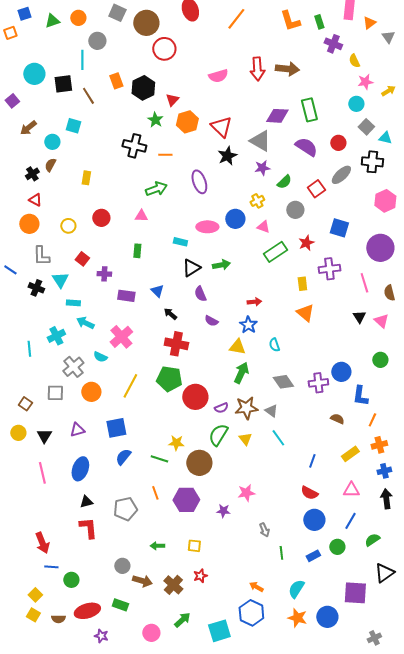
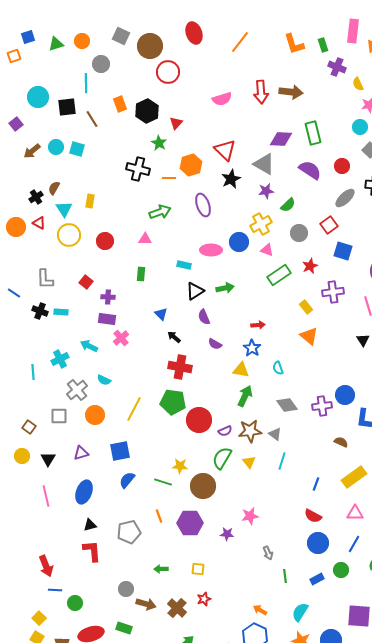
orange hexagon: (187, 122) -> (191, 165), moved
cyan circle: (52, 142) -> (56, 147), moved
red square: (316, 189) -> (329, 225), moved
yellow cross: (257, 201) -> (261, 224), size x1.5
orange circle: (29, 224) -> (16, 227), moved
yellow circle: (68, 226) -> (69, 235), moved, size x1.5
cyan triangle: (60, 280) -> (64, 209), moved
yellow rectangle: (302, 284) -> (306, 307), turned -32
purple rectangle: (126, 296) -> (107, 319), moved
cyan rectangle: (73, 303) -> (61, 312), moved
pink cross: (121, 337) -> (121, 338), moved, size x0.7
cyan line: (278, 438) -> (282, 461), turned 54
yellow rectangle: (350, 454) -> (354, 477), size x1.4

